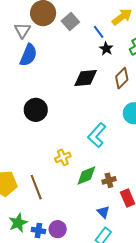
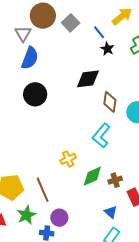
brown diamond: (122, 78) -> (110, 102), moved, turned -35
black circle: (36, 110) -> (35, 94), moved
green star: (18, 223) -> (26, 215), moved
purple circle: (58, 229) -> (59, 218), moved

